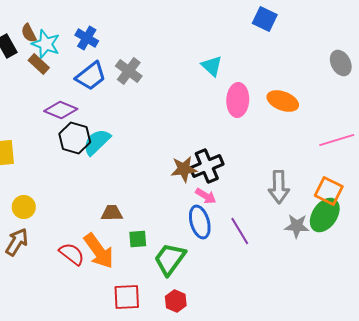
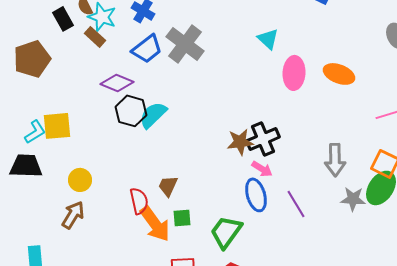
gray cross: (129, 71) -> (185, 44), size x1.4
brown trapezoid: (112, 213) -> (168, 186), turned -65
green square: (138, 239) -> (182, 218), moved
red semicircle: (72, 254) -> (139, 201), moved, turned 40

